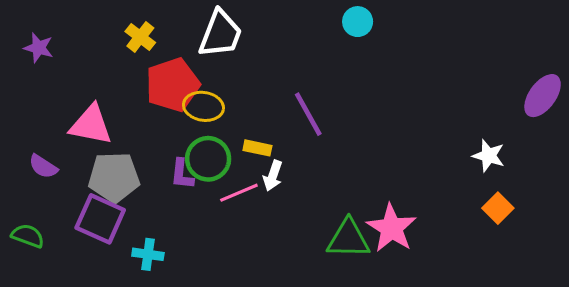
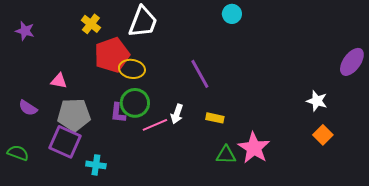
pink triangle: (91, 125) -> (59, 81), size x0.6
yellow rectangle: (257, 148) -> (215, 118), moved
green triangle: (348, 239) -> (226, 155), size x0.7

